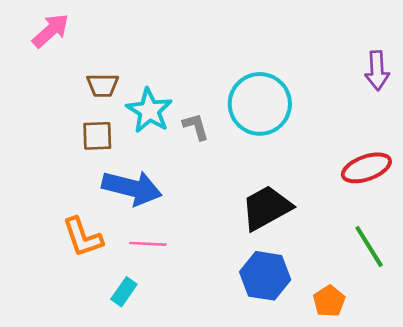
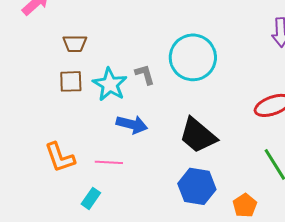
cyan star: (149, 111) -> (110, 84), moved
blue arrow: (132, 188) -> (132, 124), moved, size x0.7
black trapezoid: (266, 208) -> (198, 135), turned -111

